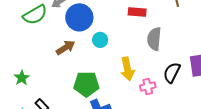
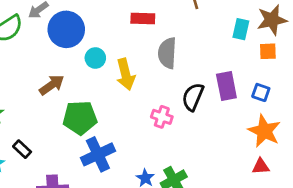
brown arrow: (66, 48) -> (52, 85), moved
yellow arrow: (127, 69) -> (126, 74), moved
pink cross: (148, 86) -> (162, 117), turned 35

